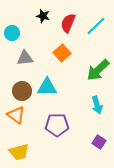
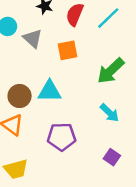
orange square: (62, 53) -> (67, 50), turned 30
gray triangle: (25, 58) -> (33, 38), moved, turned 48
cyan arrow: (97, 105) -> (109, 113), turned -30

